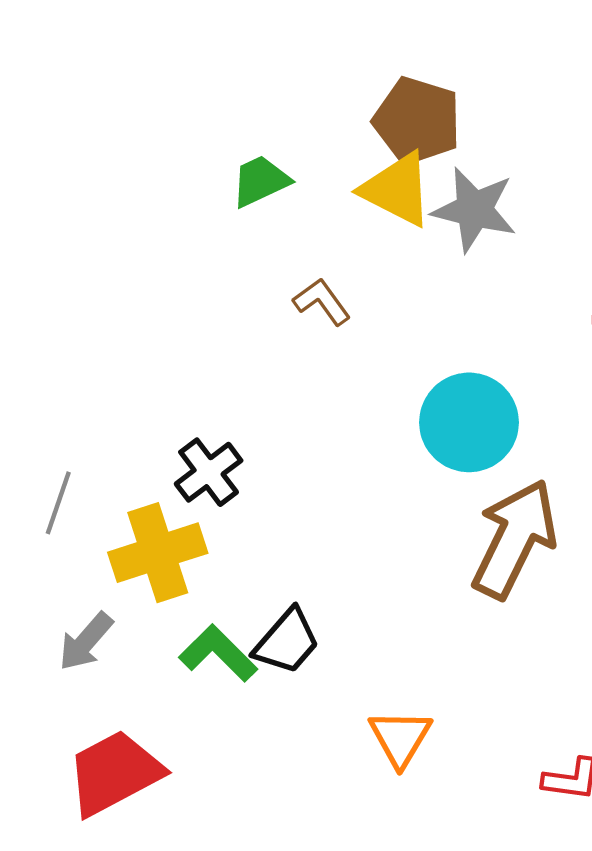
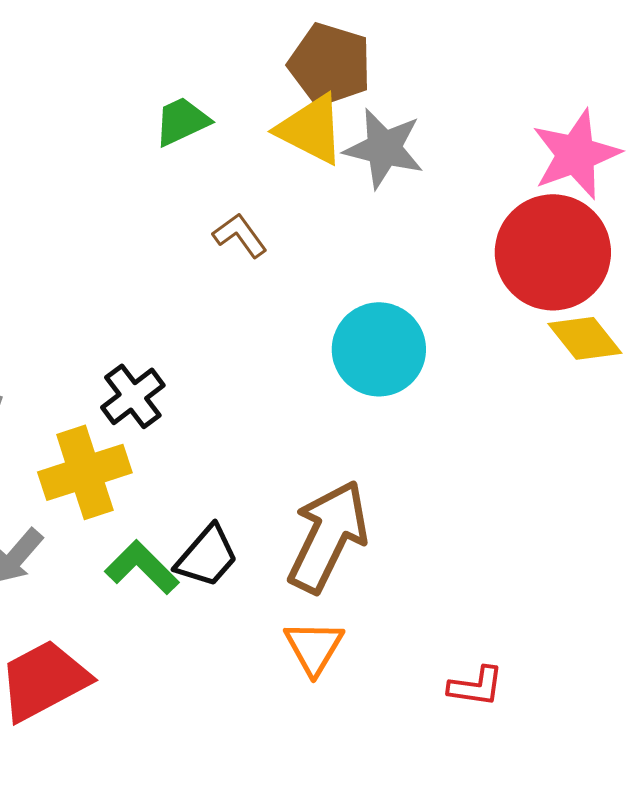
brown arrow: (515, 539) -> (328, 536), moved

